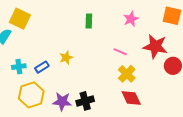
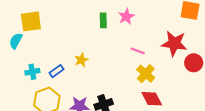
yellow square: (20, 19) -> (31, 21), turned -30
pink star: (131, 19) -> (126, 17), moved

